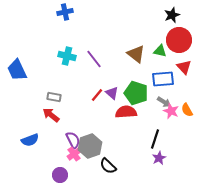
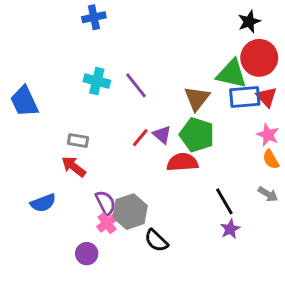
green triangle: (160, 51) -> (232, 74), size x1.6
brown triangle: (136, 54) -> (197, 98), moved, turned 30
blue rectangle: (163, 79) -> (245, 97), moved
gray arrow: (164, 102) -> (268, 194), moved
pink star: (171, 111) -> (268, 135), moved
black line: (155, 139) -> (224, 201), turned -48

